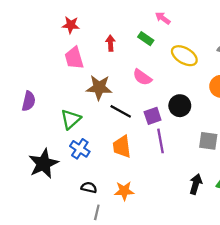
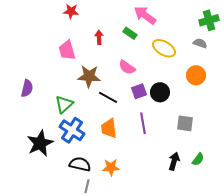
pink arrow: (163, 18) -> (145, 15), size x1.6
red star: (71, 25) -> (71, 11), moved
purple square: (153, 116) -> (139, 91), moved
blue cross: (80, 149) -> (72, 130), size x1.4
black semicircle: (89, 187) -> (80, 164), size x1.5

